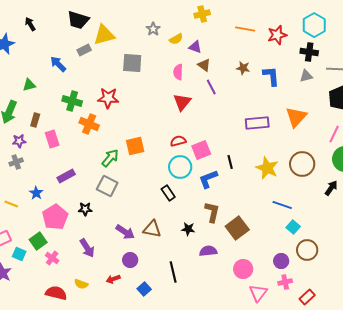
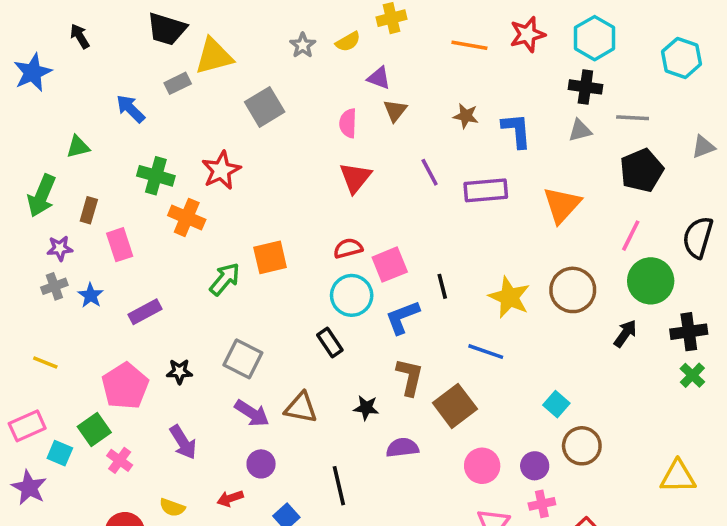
red star: (277, 35) -> (527, 34), moved
yellow semicircle: (176, 39) -> (348, 42), moved
gray square: (132, 63) -> (265, 107), turned -35
brown triangle: (204, 65) -> (395, 111), turned 32
purple line: (211, 87) -> (430, 172), moved
red star: (108, 98) -> (221, 170), turned -30
purple rectangle: (257, 123) -> (486, 190), moved
gray square: (107, 186) -> (243, 359), moved
blue star: (36, 193) -> (91, 295), moved
blue line: (282, 205) -> (486, 352), moved
pink circle: (243, 269) -> (482, 466), moved

